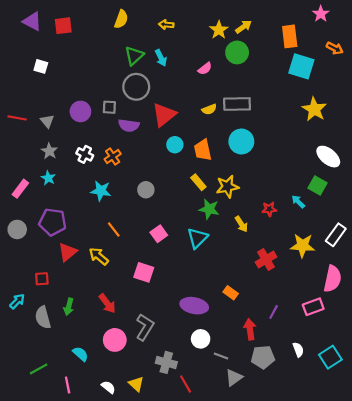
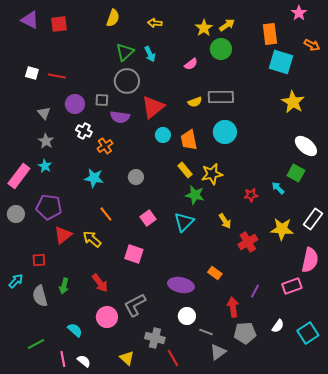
white square: (41, 66) -> (32, 73), moved
red line: (17, 118) -> (57, 76), moved
white cross: (85, 154) -> (84, 131), moved
pink rectangle: (20, 189) -> (19, 176), size x1.4
yellow arrow: (241, 224) -> (225, 221), moved
gray L-shape: (145, 327) -> (135, 305), turned -150
white semicircle: (298, 350) -> (278, 326), turned 56
white semicircle: (108, 387) -> (84, 361), moved

